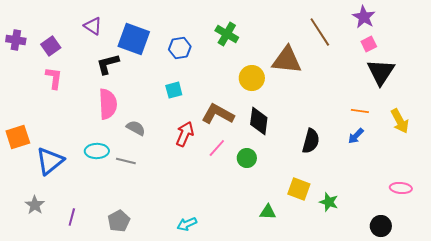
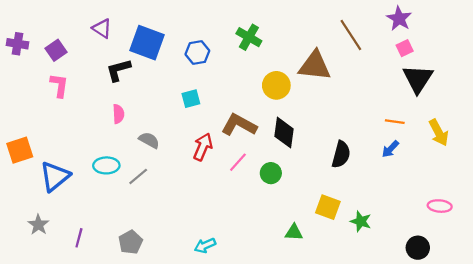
pink semicircle: (108, 104) -> (118, 114), size x0.6
gray line: (126, 161) -> (138, 176), turned -54

